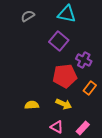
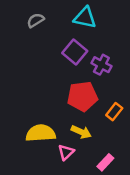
purple cross: (84, 60) -> (101, 65), moved
yellow semicircle: (32, 105) -> (41, 133), size x1.6
pink triangle: (57, 127) -> (66, 152), moved, turned 48

